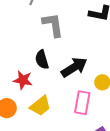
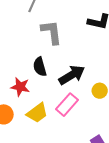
pink rectangle: (82, 103) -> (67, 105), moved, turned 30

